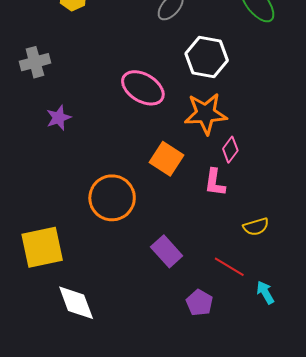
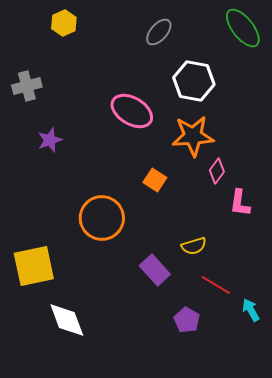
orange square: (167, 159) -> (155, 180), size x0.7
pink L-shape: (215, 182) -> (240, 203), moved
yellow semicircle: (256, 227) -> (194, 246), moved

